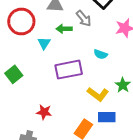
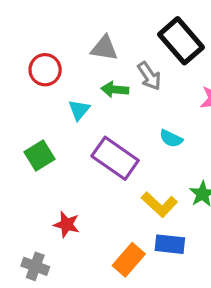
red circle: (21, 21) -> (45, 70), size x0.7
purple rectangle: (69, 70) -> (115, 158), turned 40
green square: (14, 74) -> (39, 155), moved

